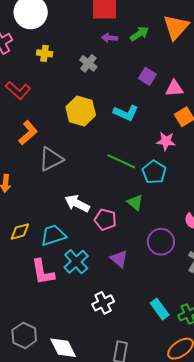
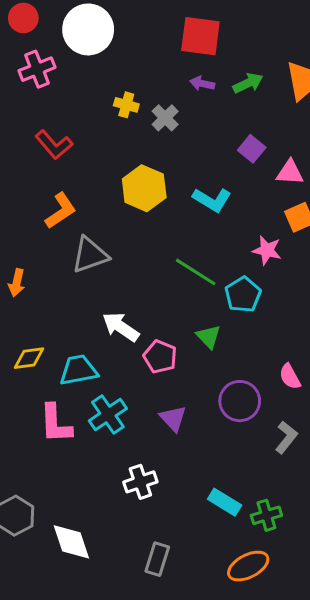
yellow cross: (45, 53) -> (126, 105), moved
cyan rectangle: (160, 309) -> (225, 502), turned -30

